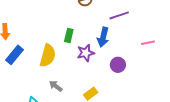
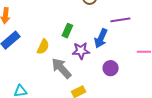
yellow semicircle: (48, 56) -> (43, 47), size x0.7
gray arrow: (56, 86) -> (61, 68), moved, size x1.6

